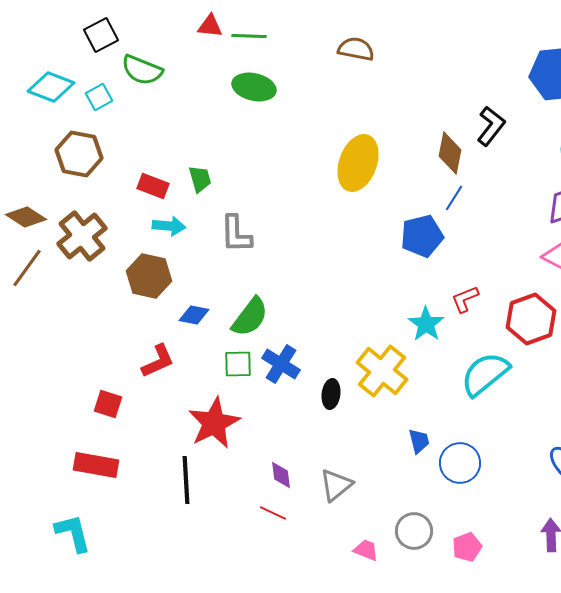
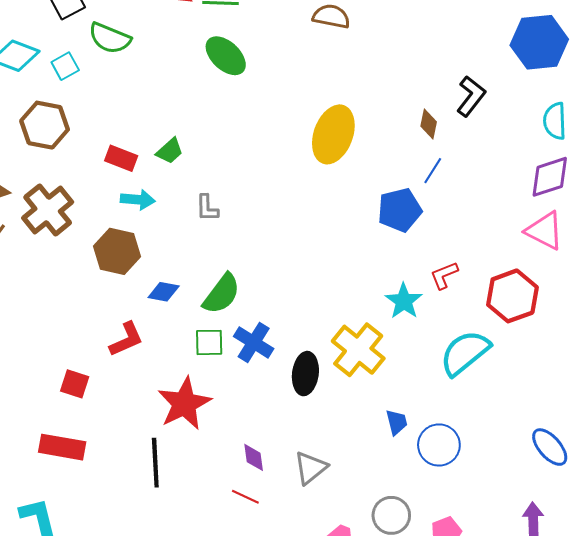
green ellipse: (254, 87) -> (226, 56), turned 30
brown diamond: (450, 153) -> (429, 124), size x0.7
green trapezoid: (200, 179) -> (170, 151), turned 64
gray L-shape: (236, 234) -> (207, 208), size x0.7
black ellipse: (331, 394) -> (305, 374), size x1.4

